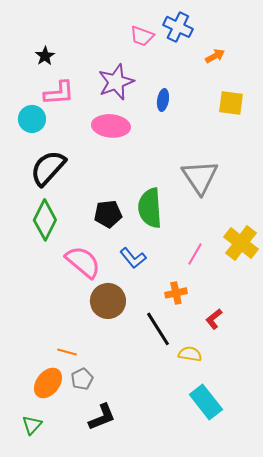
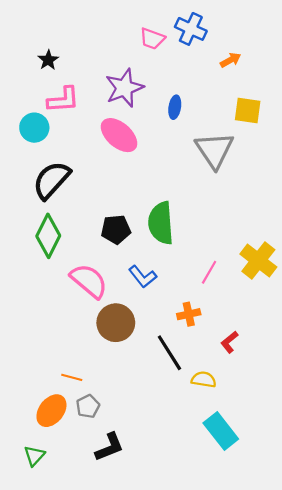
pink ellipse: (111, 126) -> (119, 135), turned 36
gray triangle: (200, 177) -> (214, 150), moved

